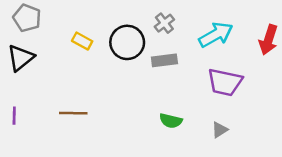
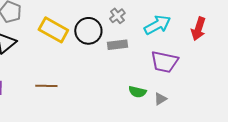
yellow rectangle: (82, 41) -> (53, 30), size x1.8
green semicircle: (171, 121) -> (137, 92), moved

